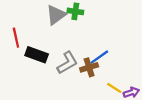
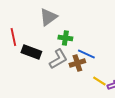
green cross: (75, 11) -> (65, 38), moved
blue line: (99, 57) -> (86, 54), turned 60

